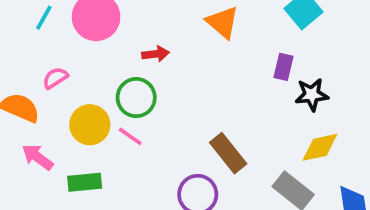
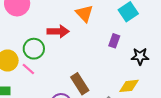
red arrow: (155, 54) -> (58, 31), moved, size x1.5
black star: (312, 95) -> (140, 56), moved

